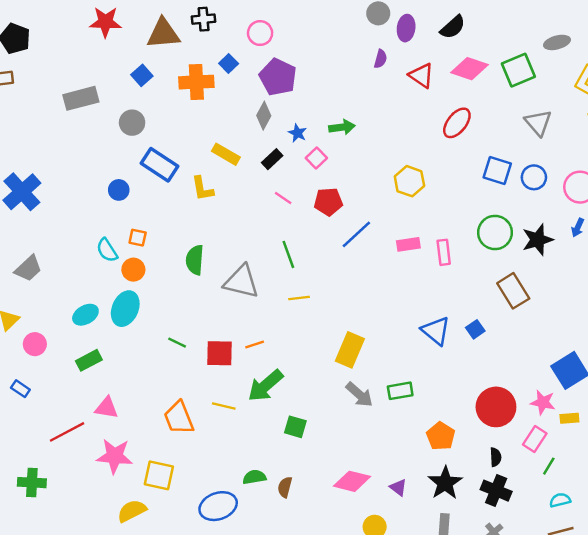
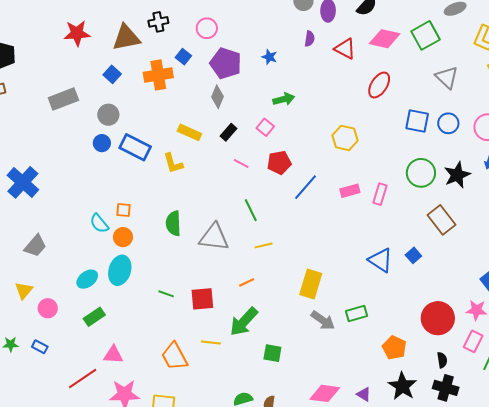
blue star: (297, 133) -> (269, 57), moved
blue circle: (119, 190) -> (102, 143), moved
pink rectangle: (444, 252) -> (380, 194), turned 30
orange line: (255, 344) -> (247, 282), moved

